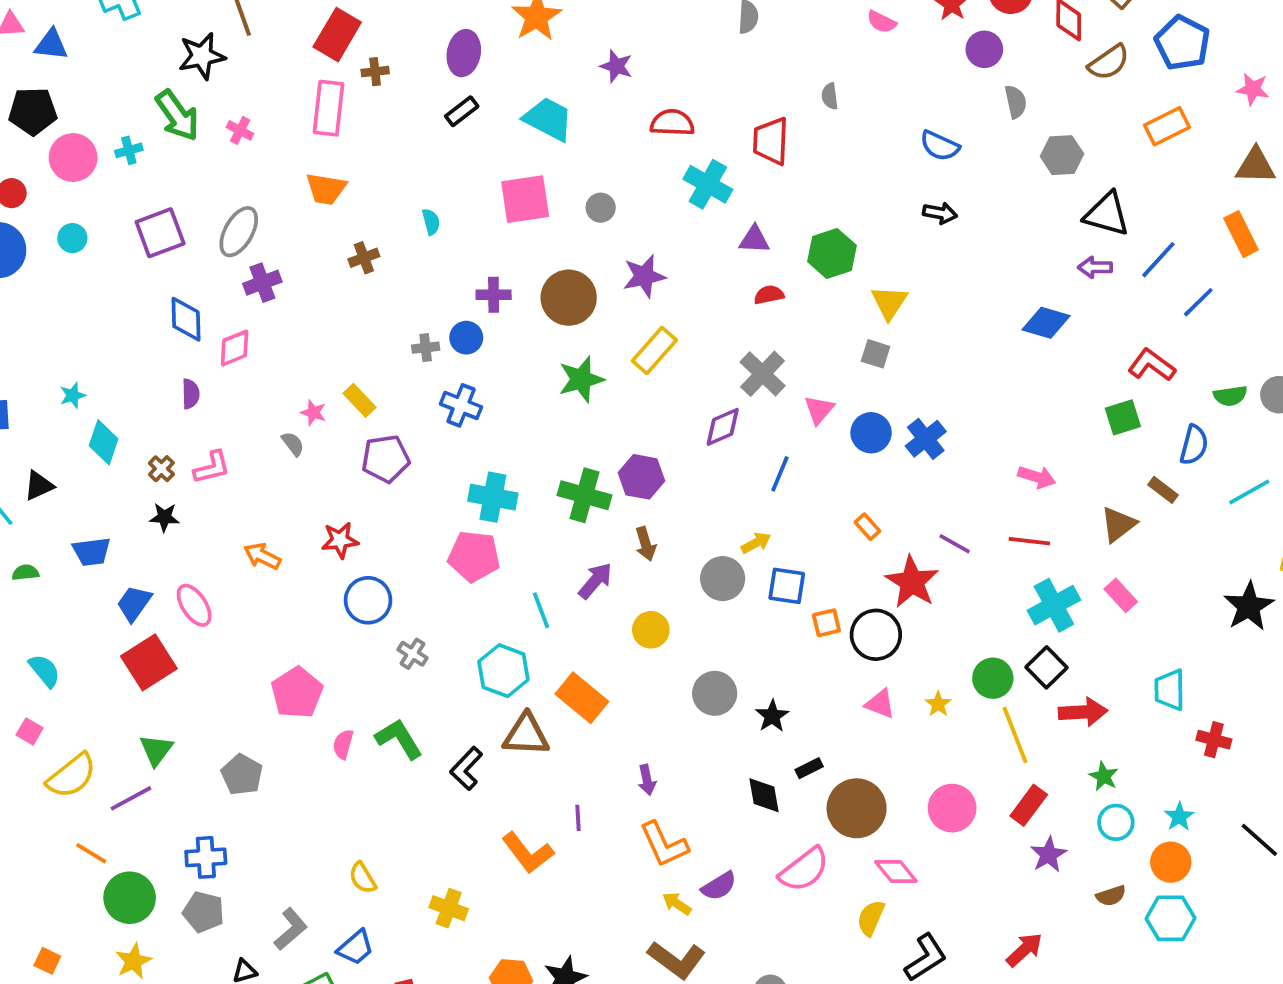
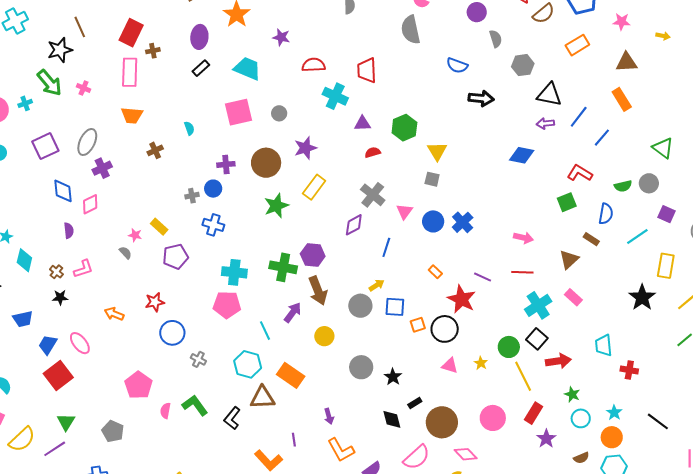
gray semicircle: (830, 96) -> (411, 30), moved, size x2.0
black arrow: (940, 213) -> (481, 98), moved, size x1.4
brown arrow: (646, 544) -> (318, 291), size x1.6

